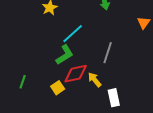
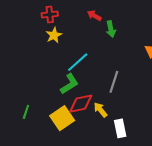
yellow square: (58, 88) -> (62, 118), size x1.6

